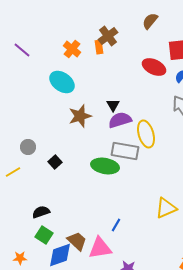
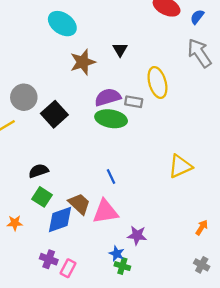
purple semicircle: (120, 120) -> (108, 97), moved
gray circle: (28, 147) -> (24, 97), size x1.5
gray rectangle: (125, 151) -> (134, 102), size x0.6
black square: (55, 162) -> (54, 114), size x1.6
blue line: (116, 225) -> (111, 177), moved, turned -56

